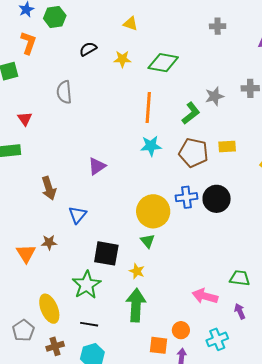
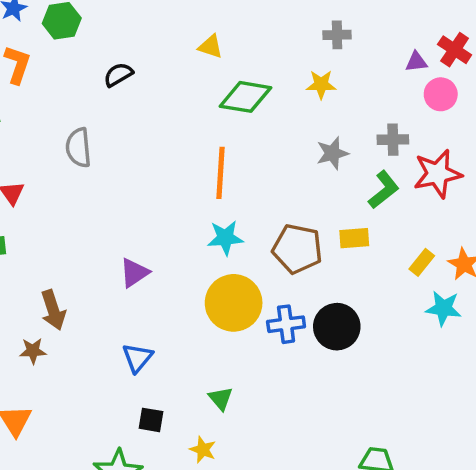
yellow triangle: (130, 24) -> (211, 47), moved
yellow star: (122, 59) -> (321, 84), moved
green L-shape: (191, 113) -> (384, 190), moved
yellow circle: (153, 211) -> (234, 303), moved
blue triangle: (78, 215) -> (137, 358), moved
brown star: (49, 242) -> (33, 351), moved
black square: (106, 253) -> (151, 420), size x0.6

